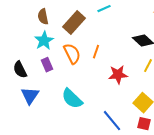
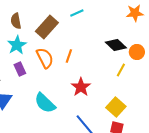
red star: (118, 75) -> (81, 87), moved, turned -30

